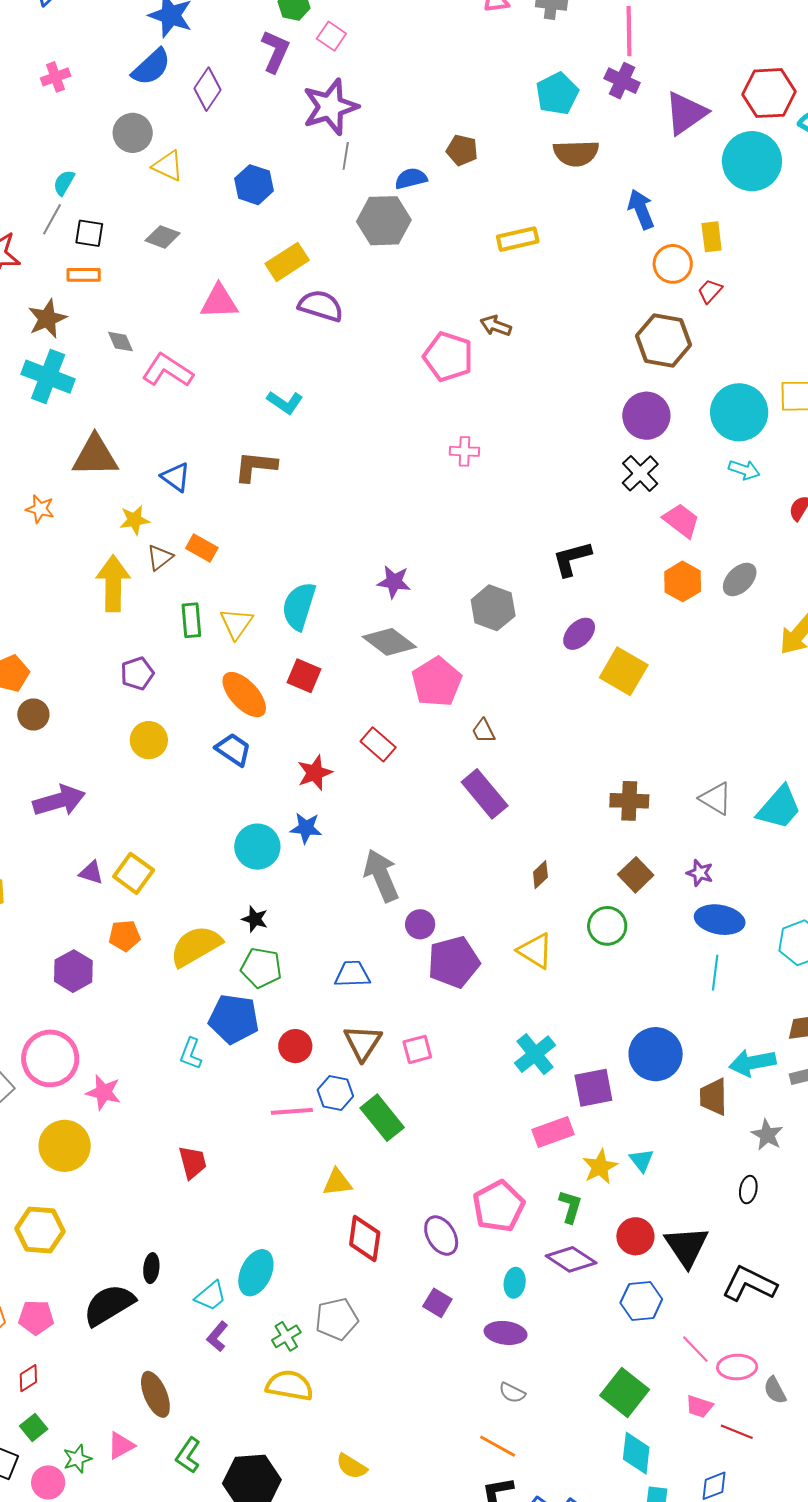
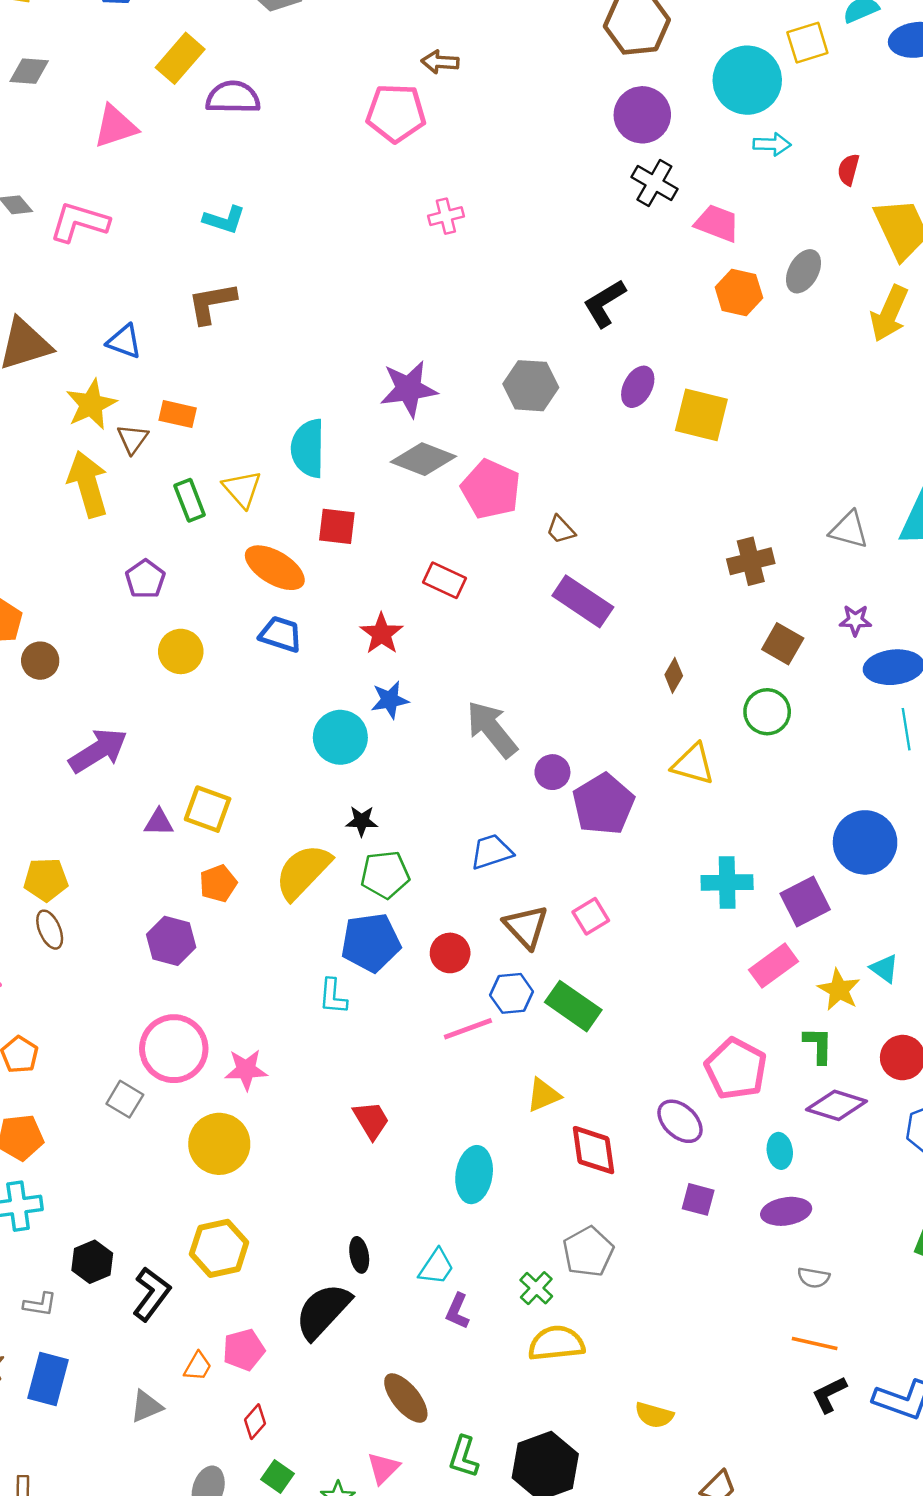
yellow star: (134, 520) -> (91, 404), size x1.4
purple star: (394, 582) -> (409, 389), size x1.4
cyan cross: (535, 1054) -> (727, 882), turned -36
cyan ellipse: (256, 1273) -> (474, 1175), moved

